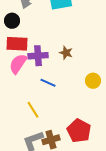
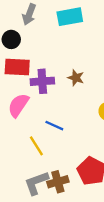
pink semicircle: (18, 64) -> (18, 105), moved
blue line: (48, 83) -> (54, 126), moved

